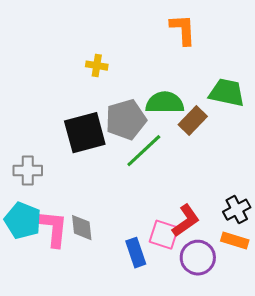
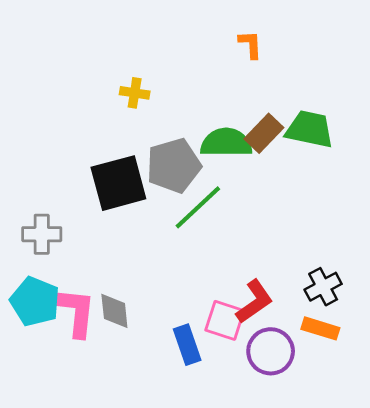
orange L-shape: (183, 30) -> (250, 44), size x0.7
brown rectangle: (193, 121) -> (264, 133), moved

